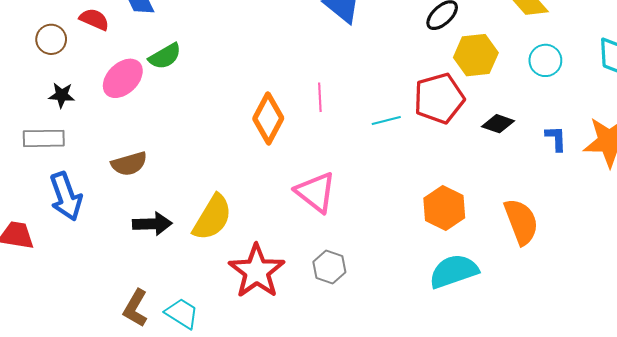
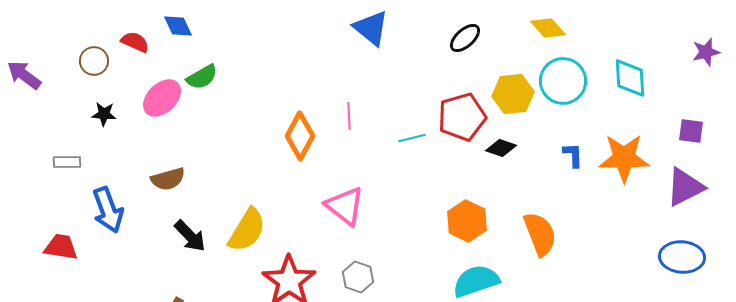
yellow hexagon: (476, 55) -> (513, 94), moved
cyan circle: (545, 60) -> (563, 81), size x1.5
black diamond: (498, 124) -> (501, 148), moved
gray rectangle: (44, 138) -> (67, 162), moved, size x0.7
black arrow: (152, 224) -> (190, 236), turned 48

